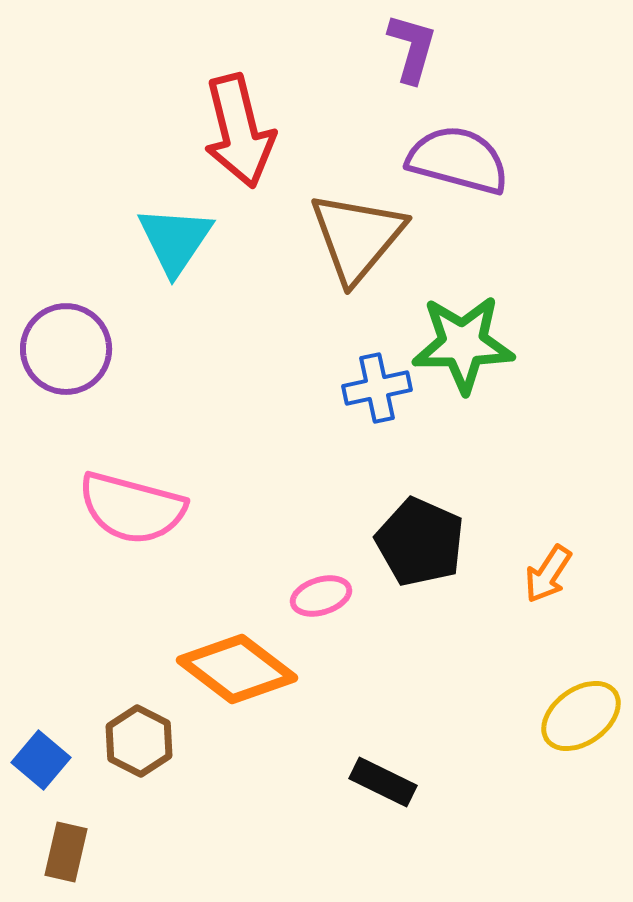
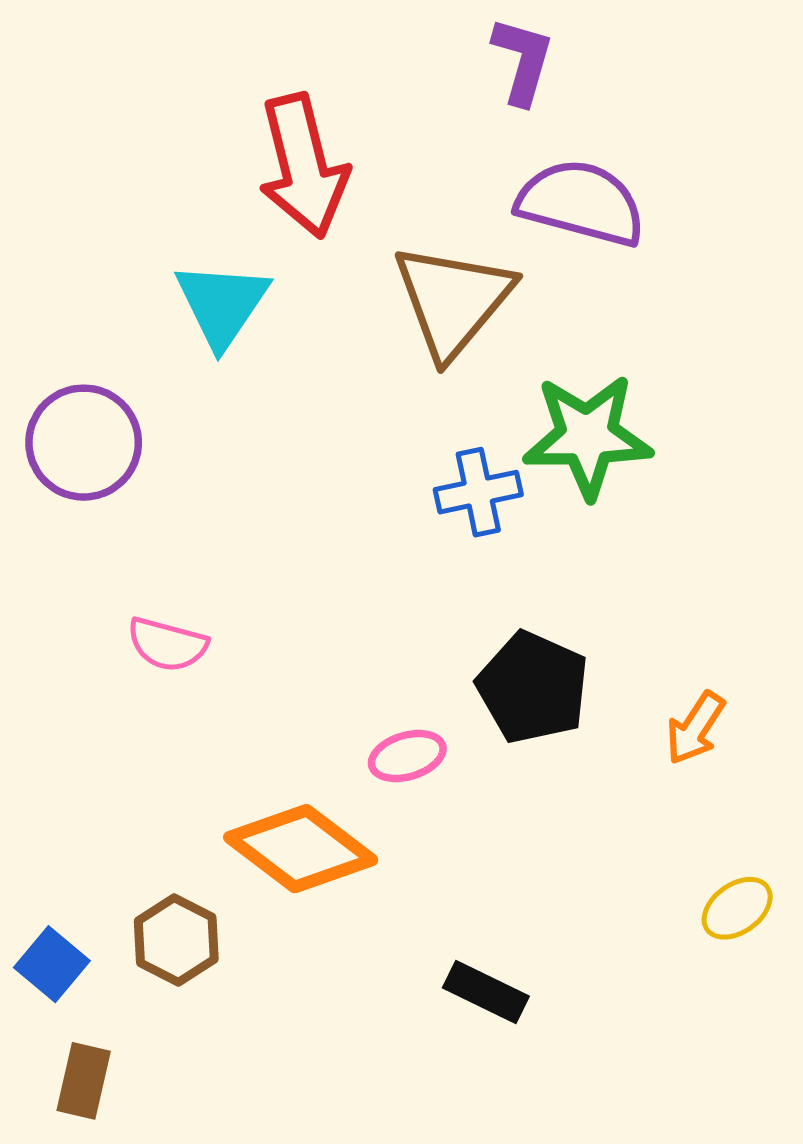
pink semicircle: (132, 508) -> (167, 644), size x0.6
yellow ellipse: (581, 716) -> (737, 908), size x0.7

